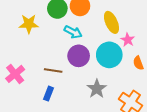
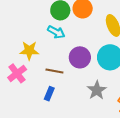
yellow star: (29, 24) -> (29, 51), moved
cyan arrow: (73, 32) -> (56, 32), moved

